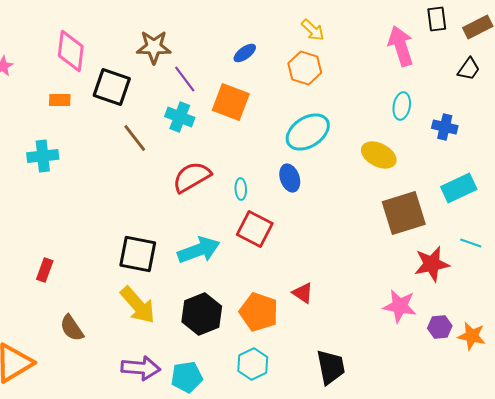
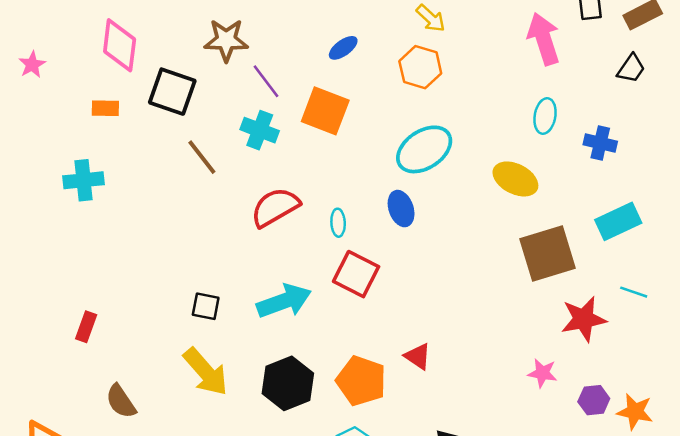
black square: (138, 254) -> (206, 306), size x0.6
pink star: (400, 306) -> (542, 373), size x0.7

